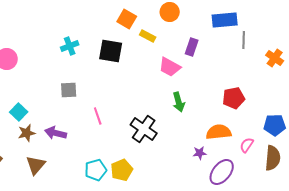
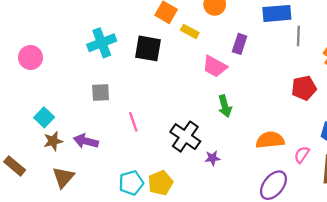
cyan cross: (70, 46) -> (102, 43), size x1.4
red pentagon: (234, 98) -> (304, 88), moved
purple star: (200, 153) -> (212, 158), moved

